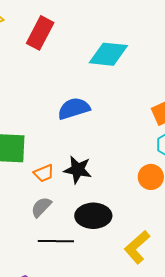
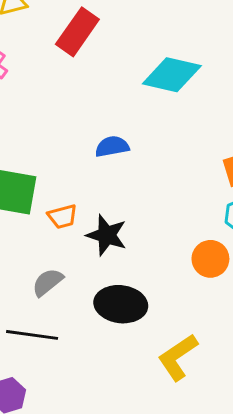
blue semicircle: (74, 109) -> (112, 146), size x0.7
orange trapezoid: (44, 173) -> (62, 216), moved
black line: (56, 241) -> (32, 335), moved

